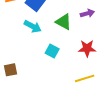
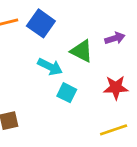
cyan arrow: (33, 26) -> (50, 67), moved

